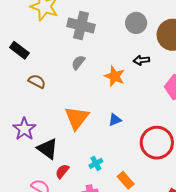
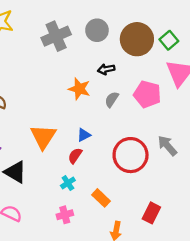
gray cross: (81, 25) -> (56, 36), moved, turned -32
gray semicircle: (78, 62) -> (112, 99), moved
red semicircle: (62, 171) -> (75, 156), moved

